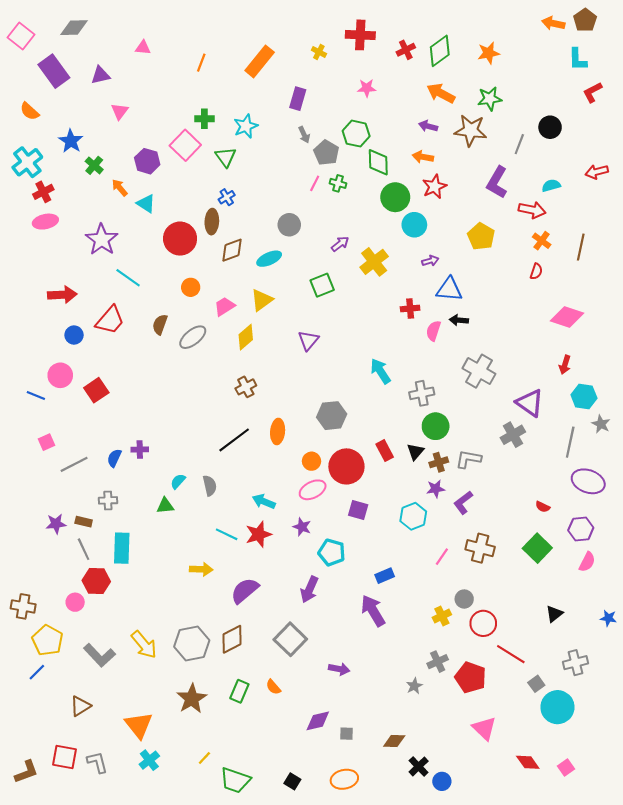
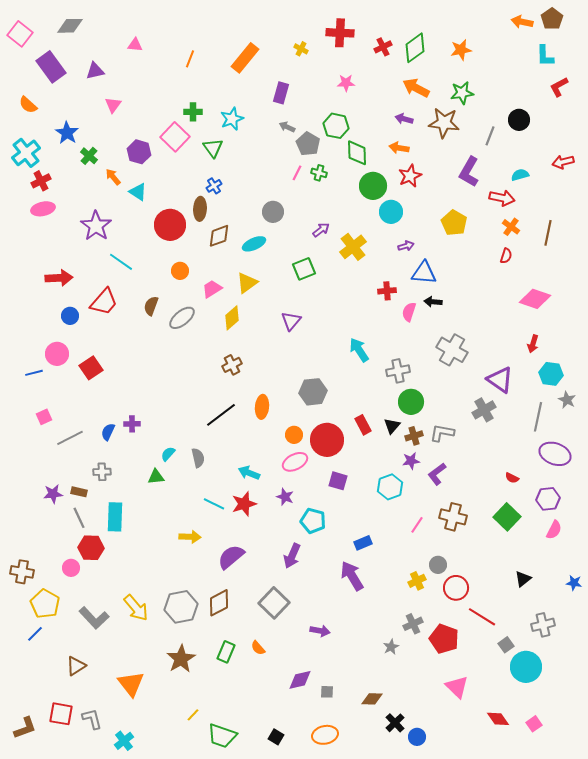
gray arrow: (304, 135) -> (287, 127), turned 140
blue line: (36, 395) -> (34, 373), turned -36
cyan cross: (149, 760) -> (124, 741), moved

